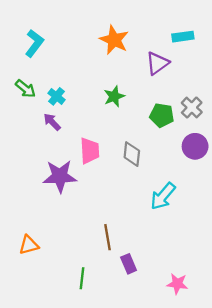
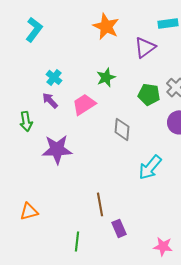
green arrow: (25, 89) -> (26, 121), moved, turned 42
pink trapezoid: (90, 151) -> (84, 104), moved, turned -120

